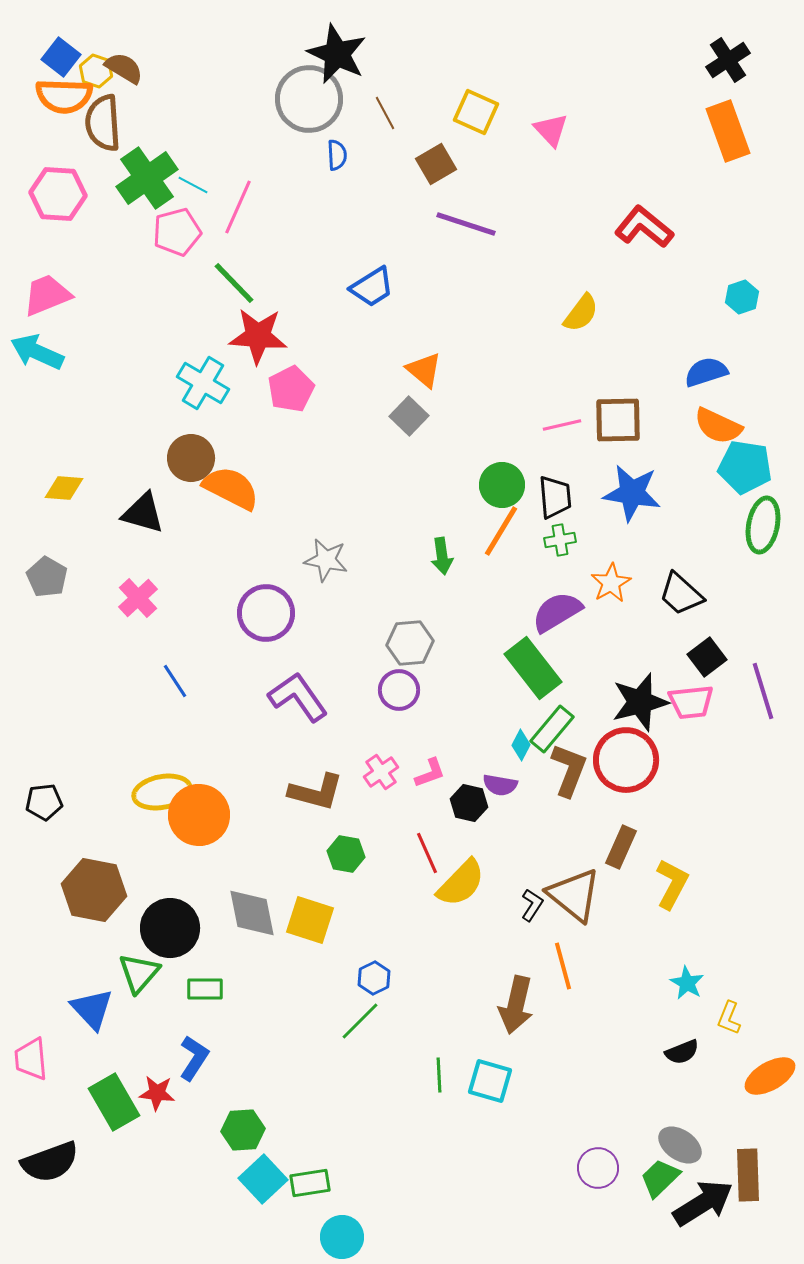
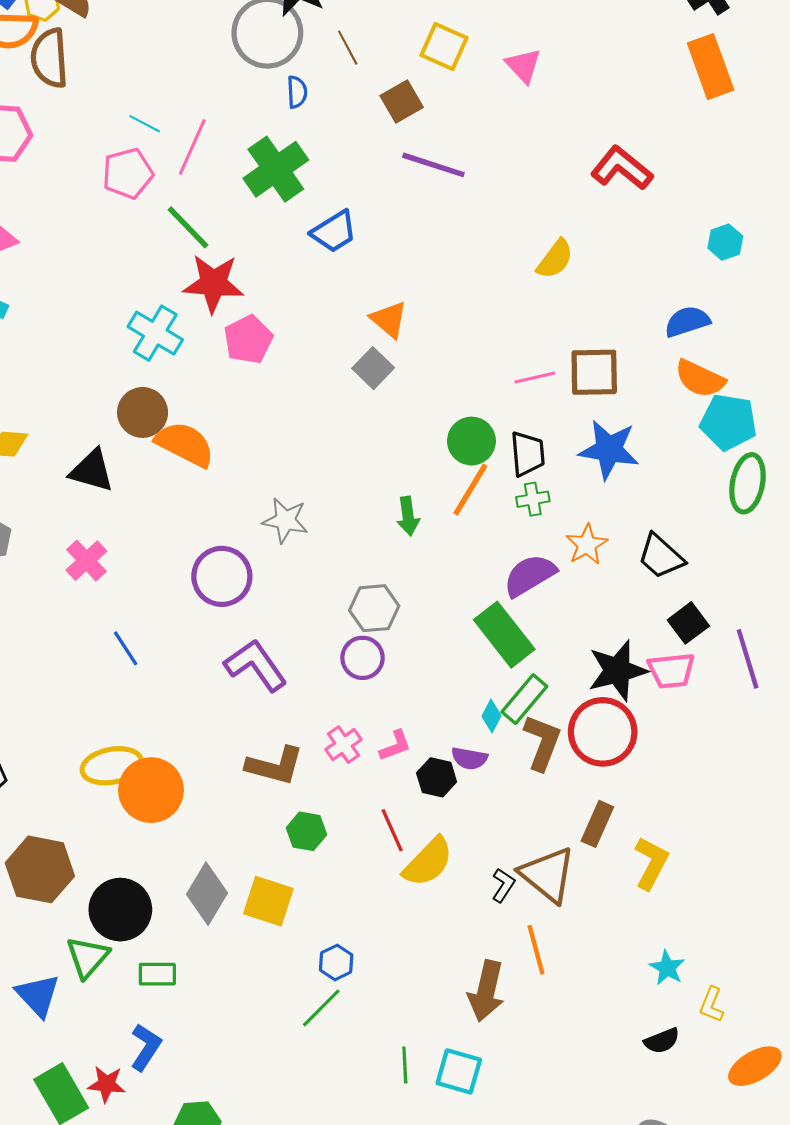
green cross: (147, 178) -> (276, 169), moved
gray diamond: (252, 913) -> (207, 894), turned 42

